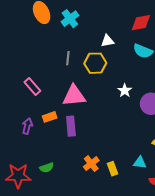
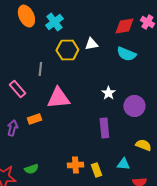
gray line: (68, 58) -> (40, 69), moved
yellow hexagon: (95, 63) -> (67, 50), moved
purple rectangle: (71, 126) -> (104, 128), moved
orange cross: (91, 164) -> (75, 165), turned 35

